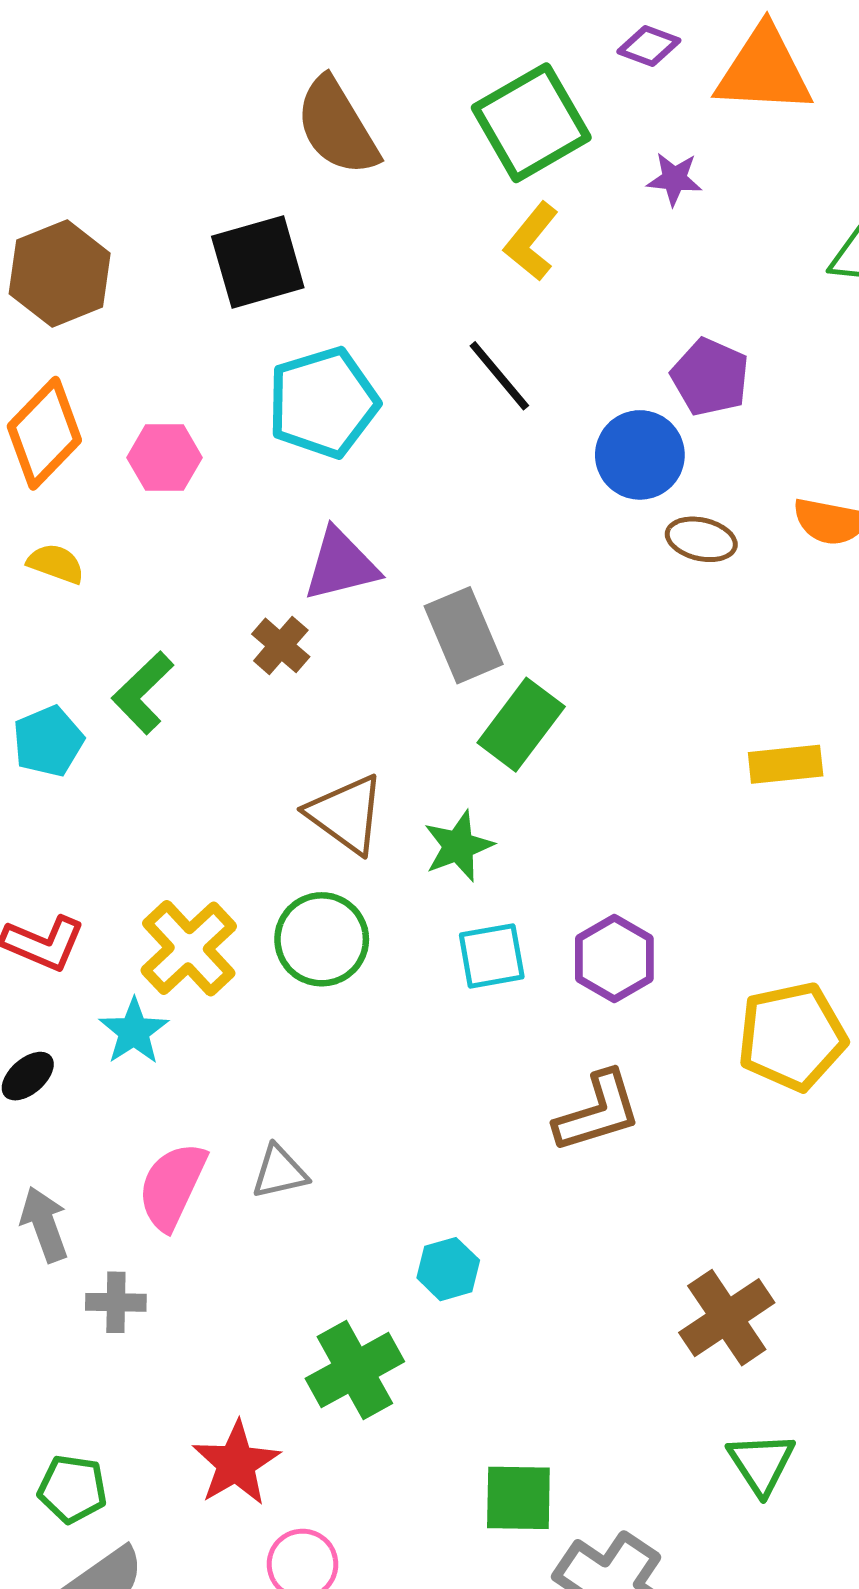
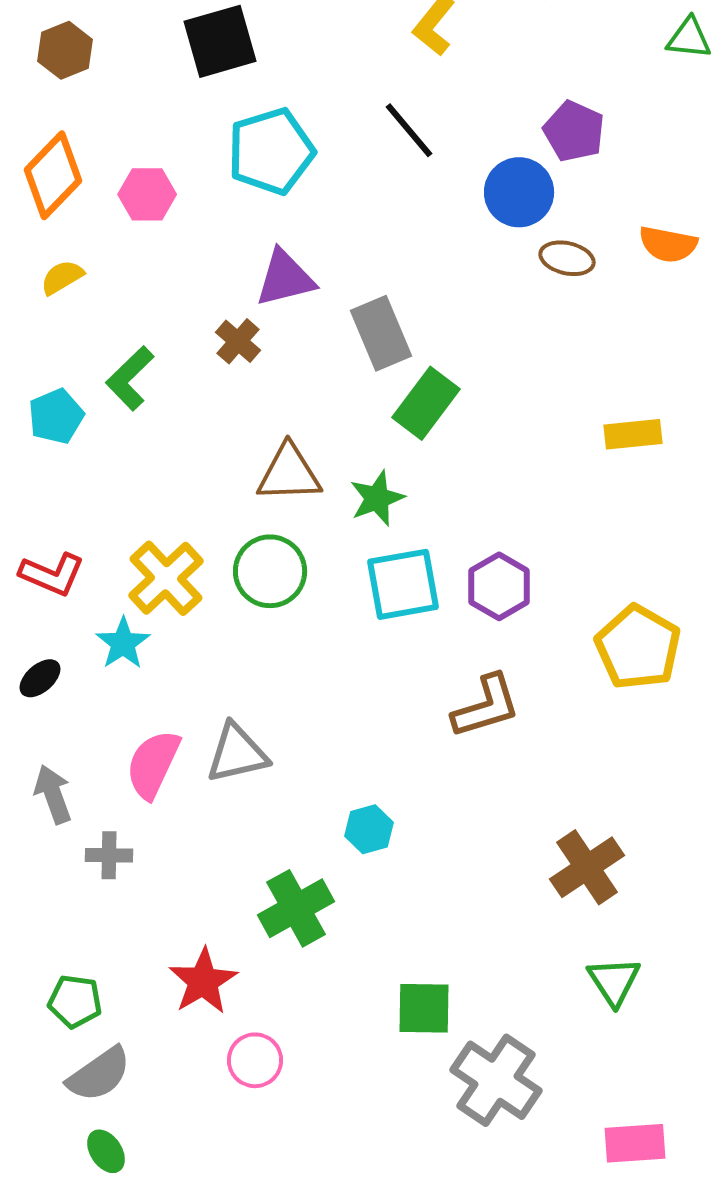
brown hexagon: (60, 273) -> (65, 50), size x0.7
yellow semicircle: (56, 564) -> (62, 277), turned -51
brown triangle: (346, 814) -> (289, 473), turned -38
cyan square: (492, 956) -> (403, 584), size x1.4
yellow pentagon: (792, 1036) -> (638, 647), turned -30
gray triangle: (280, 1172) -> (237, 753), size x1.4

